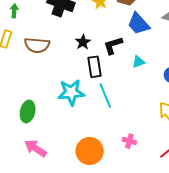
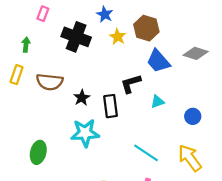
black star: (83, 42) -> (82, 98), moved
cyan line: (105, 96) -> (146, 153), moved, turned -35

